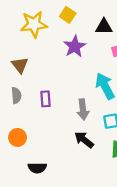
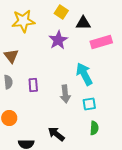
yellow square: (68, 15) -> (61, 12), moved
black arrow: (84, 140) -> (56, 134), moved

